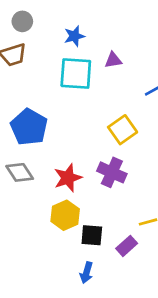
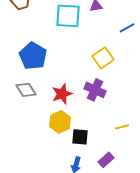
purple rectangle: (127, 246) -> (106, 160), moved

